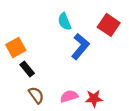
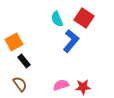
red square: (109, 25) -> (84, 18), moved
brown semicircle: (36, 95) -> (20, 84), moved

